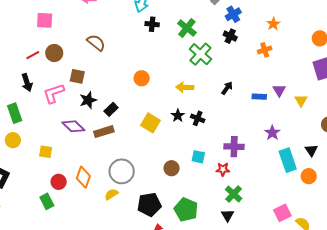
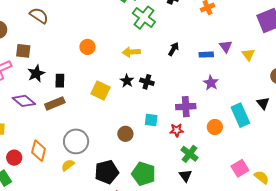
black rectangle: (111, 109) -> (60, 81), turned -40
purple star: (272, 133) -> (211, 83), moved
orange circle: (309, 176) -> (215, 127), moved

